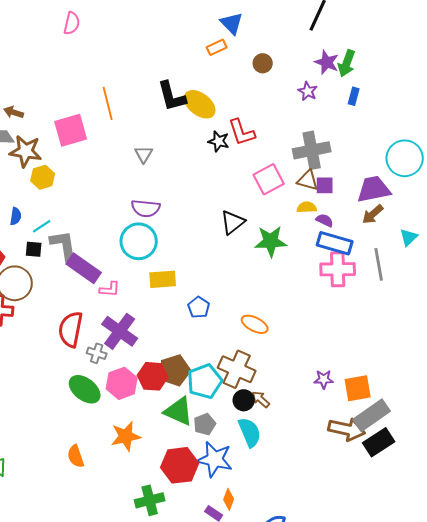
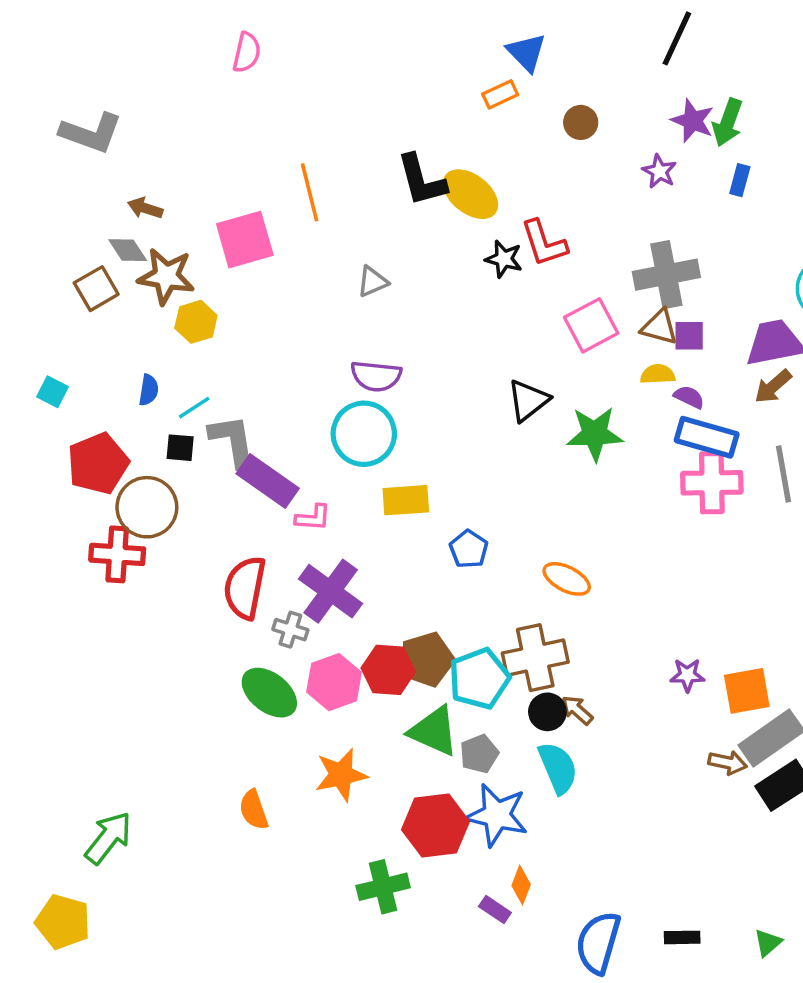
gray triangle: (144, 154) -> (373, 282), turned 36
brown cross: (237, 369) -> (535, 658), turned -36
brown arrow: (347, 429) -> (728, 763), size x0.6

